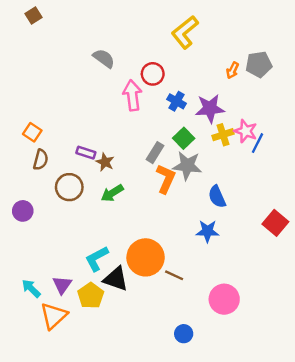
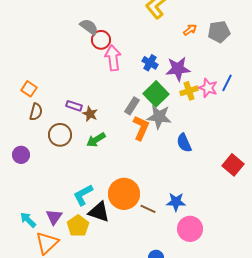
orange arrow: (233, 70) -> (190, 30), moved, turned -152
red circle: (153, 74) -> (101, 40), moved
green square: (184, 138) -> (156, 94), size x1.4
blue line: (258, 143) -> (227, 83), moved
blue star: (207, 231) -> (176, 202), moved

